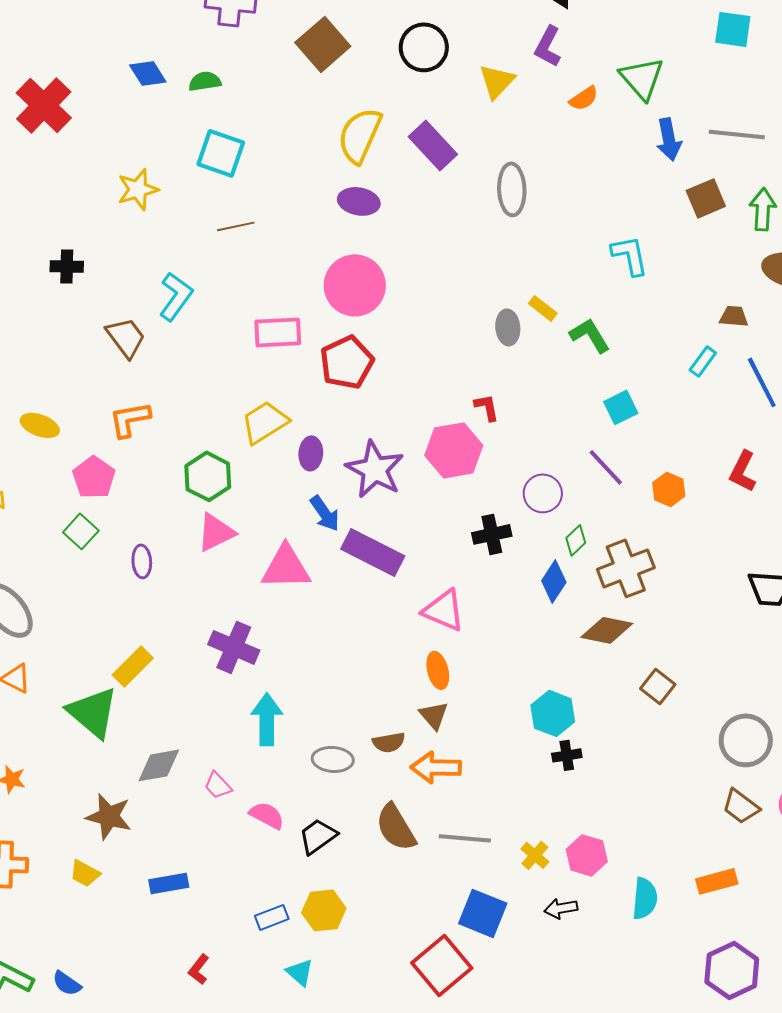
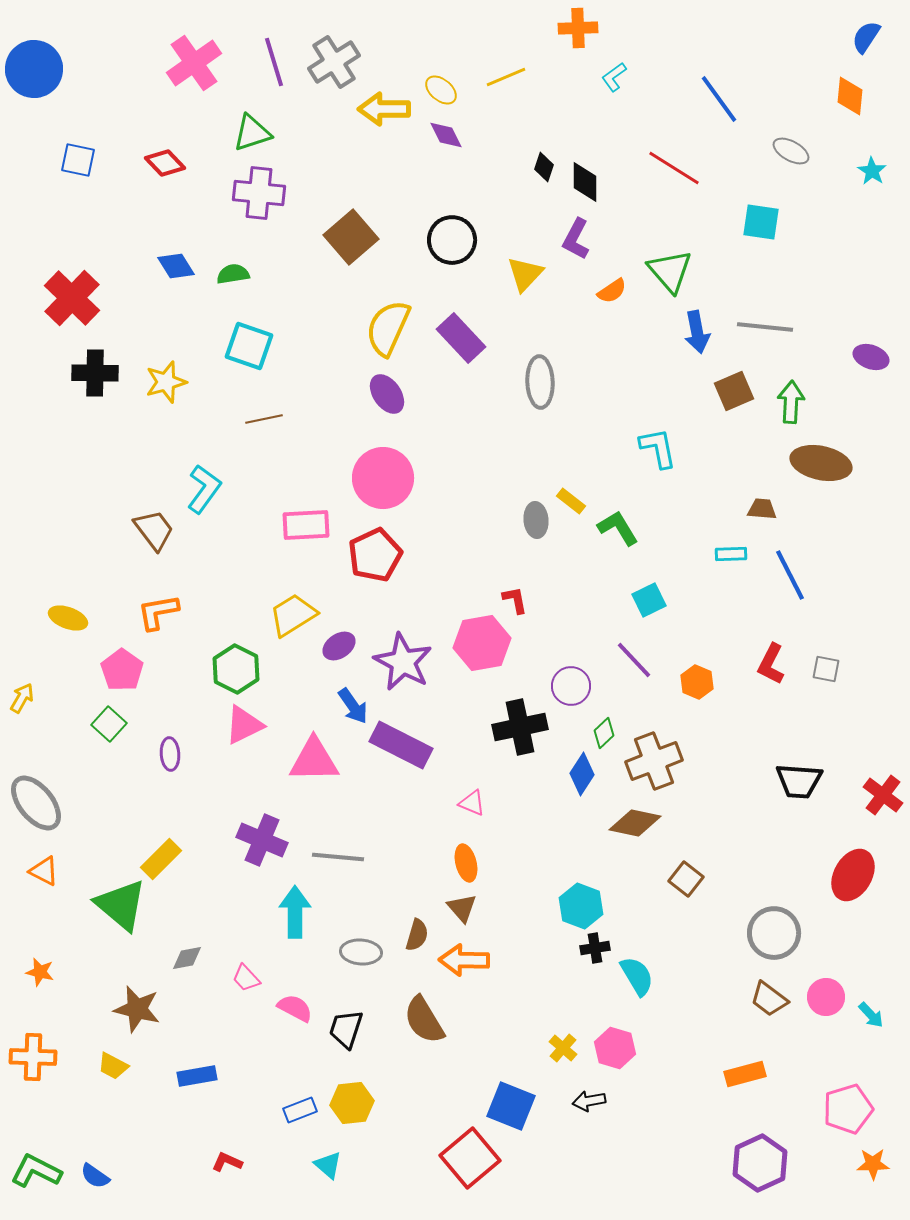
purple ellipse: (359, 201) -> (387, 394), turned 45
black cross: (67, 266) -> (95, 373), moved, size x1.4
cyan rectangle: (703, 361) -> (731, 554), turned 52
purple ellipse: (311, 453) -> (339, 646), turned 52
black cross: (492, 534) -> (520, 727), size x1.4
pink triangle: (444, 610) -> (472, 803), size x0.6
brown semicircle: (389, 742) -> (417, 935), turned -64
gray diamond: (159, 765) -> (187, 958), size x0.7
black trapezoid: (318, 836) -> (346, 1029), turned -36
gray line: (465, 838) -> (338, 857), moved
cyan semicircle: (645, 898) -> (637, 976), moved, turned -36
red L-shape: (199, 969) -> (227, 1162), turned 76

